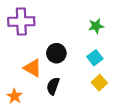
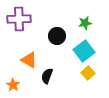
black circle: (56, 53) -> (57, 36), moved
cyan square: (95, 58) -> (84, 51), size x1.5

